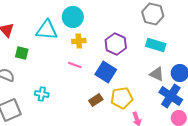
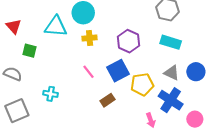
pink line: (75, 65) -> (88, 72), moved, turned 32
blue square: (106, 72) -> (118, 71), turned 30
blue cross: (171, 96) -> (171, 100), moved
yellow pentagon: (122, 98) -> (142, 84), moved

